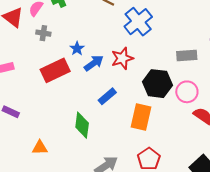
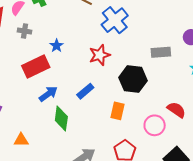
blue arrow: (94, 63) -> (48, 94), moved
pink circle: (187, 92) -> (155, 125), moved
orange rectangle: (141, 117) -> (117, 111), size x0.7

